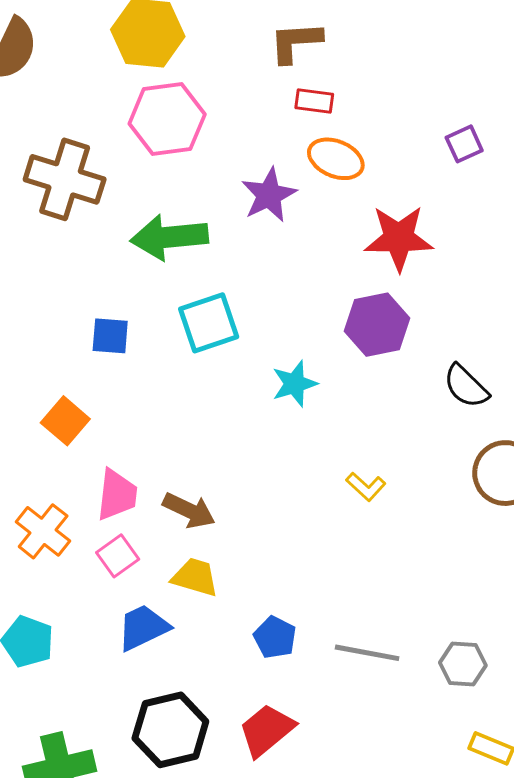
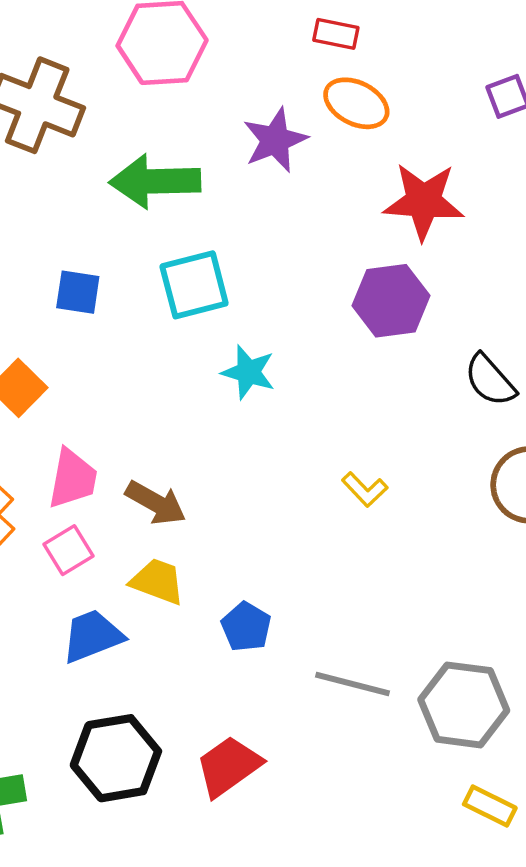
cyan star: (294, 384) -> (248, 372), moved, turned 30
blue pentagon: (275, 637) -> (246, 627), moved
gray hexagon: (463, 664) -> (464, 705), size x1.6

